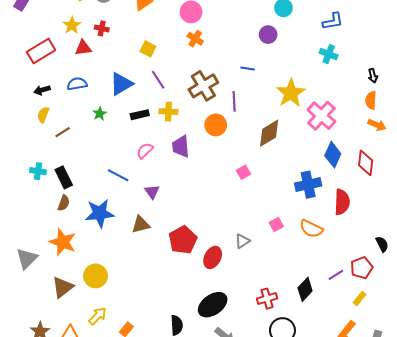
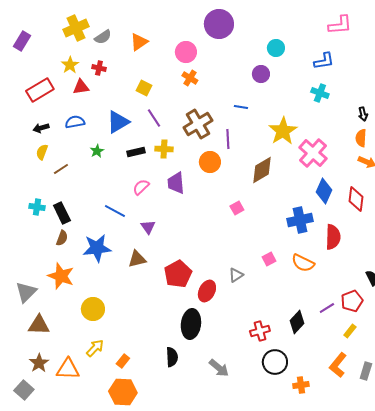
brown triangle: (63, 287) -> (39, 325), moved, turned 40
black ellipse: (213, 305) -> (191, 324), moved, turned -48

